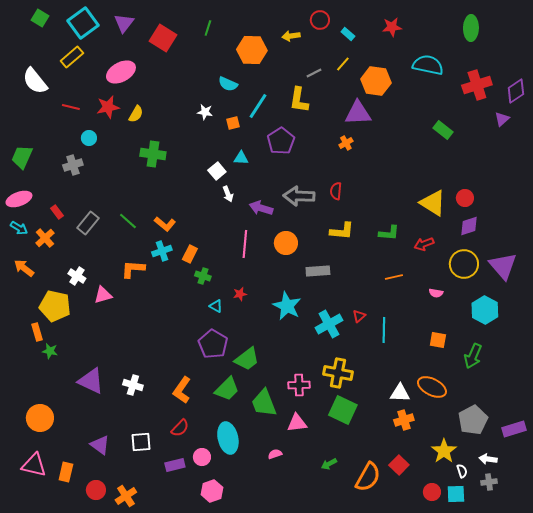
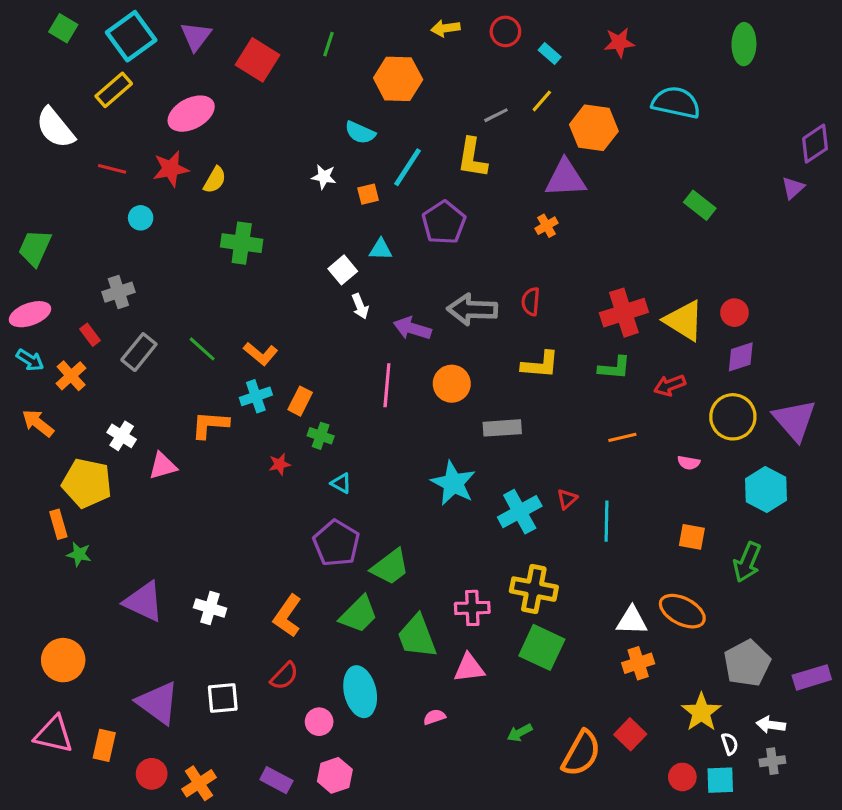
yellow arrow: (291, 36) -> (445, 28), moved
red cross: (477, 85) -> (624, 313), moved
gray cross: (73, 165) -> (118, 292), moved
red star: (240, 294) -> (280, 464), moved
purple triangle: (100, 445) -> (158, 703), size x1.4
purple rectangle: (175, 465) -> (276, 780), moved, turned 42

